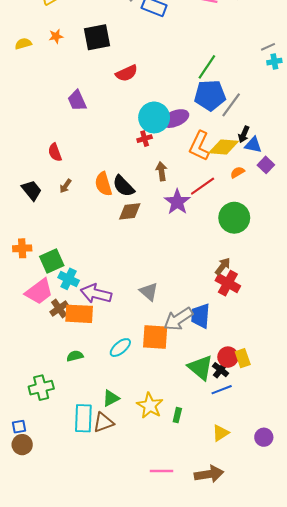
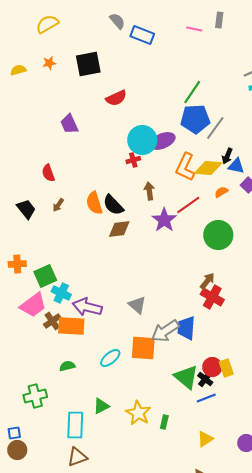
brown triangle: (103, 422) -> (77, 457), moved

